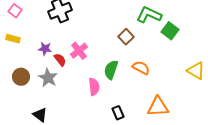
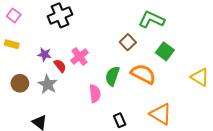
green square: (170, 31) -> (165, 51), moved
orange semicircle: (141, 68) -> (143, 74), size x1.4
orange triangle: (158, 107) -> (161, 114), turned 35

